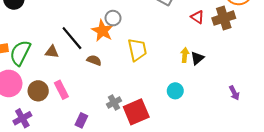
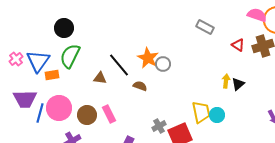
gray circle: (113, 18) -> (163, 64), moved
yellow trapezoid: (137, 50) -> (201, 112), moved
green semicircle: (20, 53) -> (70, 56), moved

